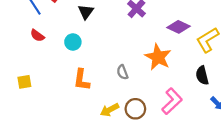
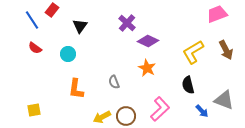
purple diamond: (178, 27) -> (148, 41), moved
orange star: (158, 57) -> (147, 68), size x0.7
yellow square: (24, 82) -> (34, 110), moved

